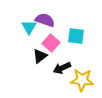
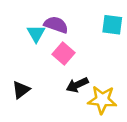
cyan square: (76, 36) -> (112, 25), moved
black triangle: (40, 56) -> (21, 90), moved

